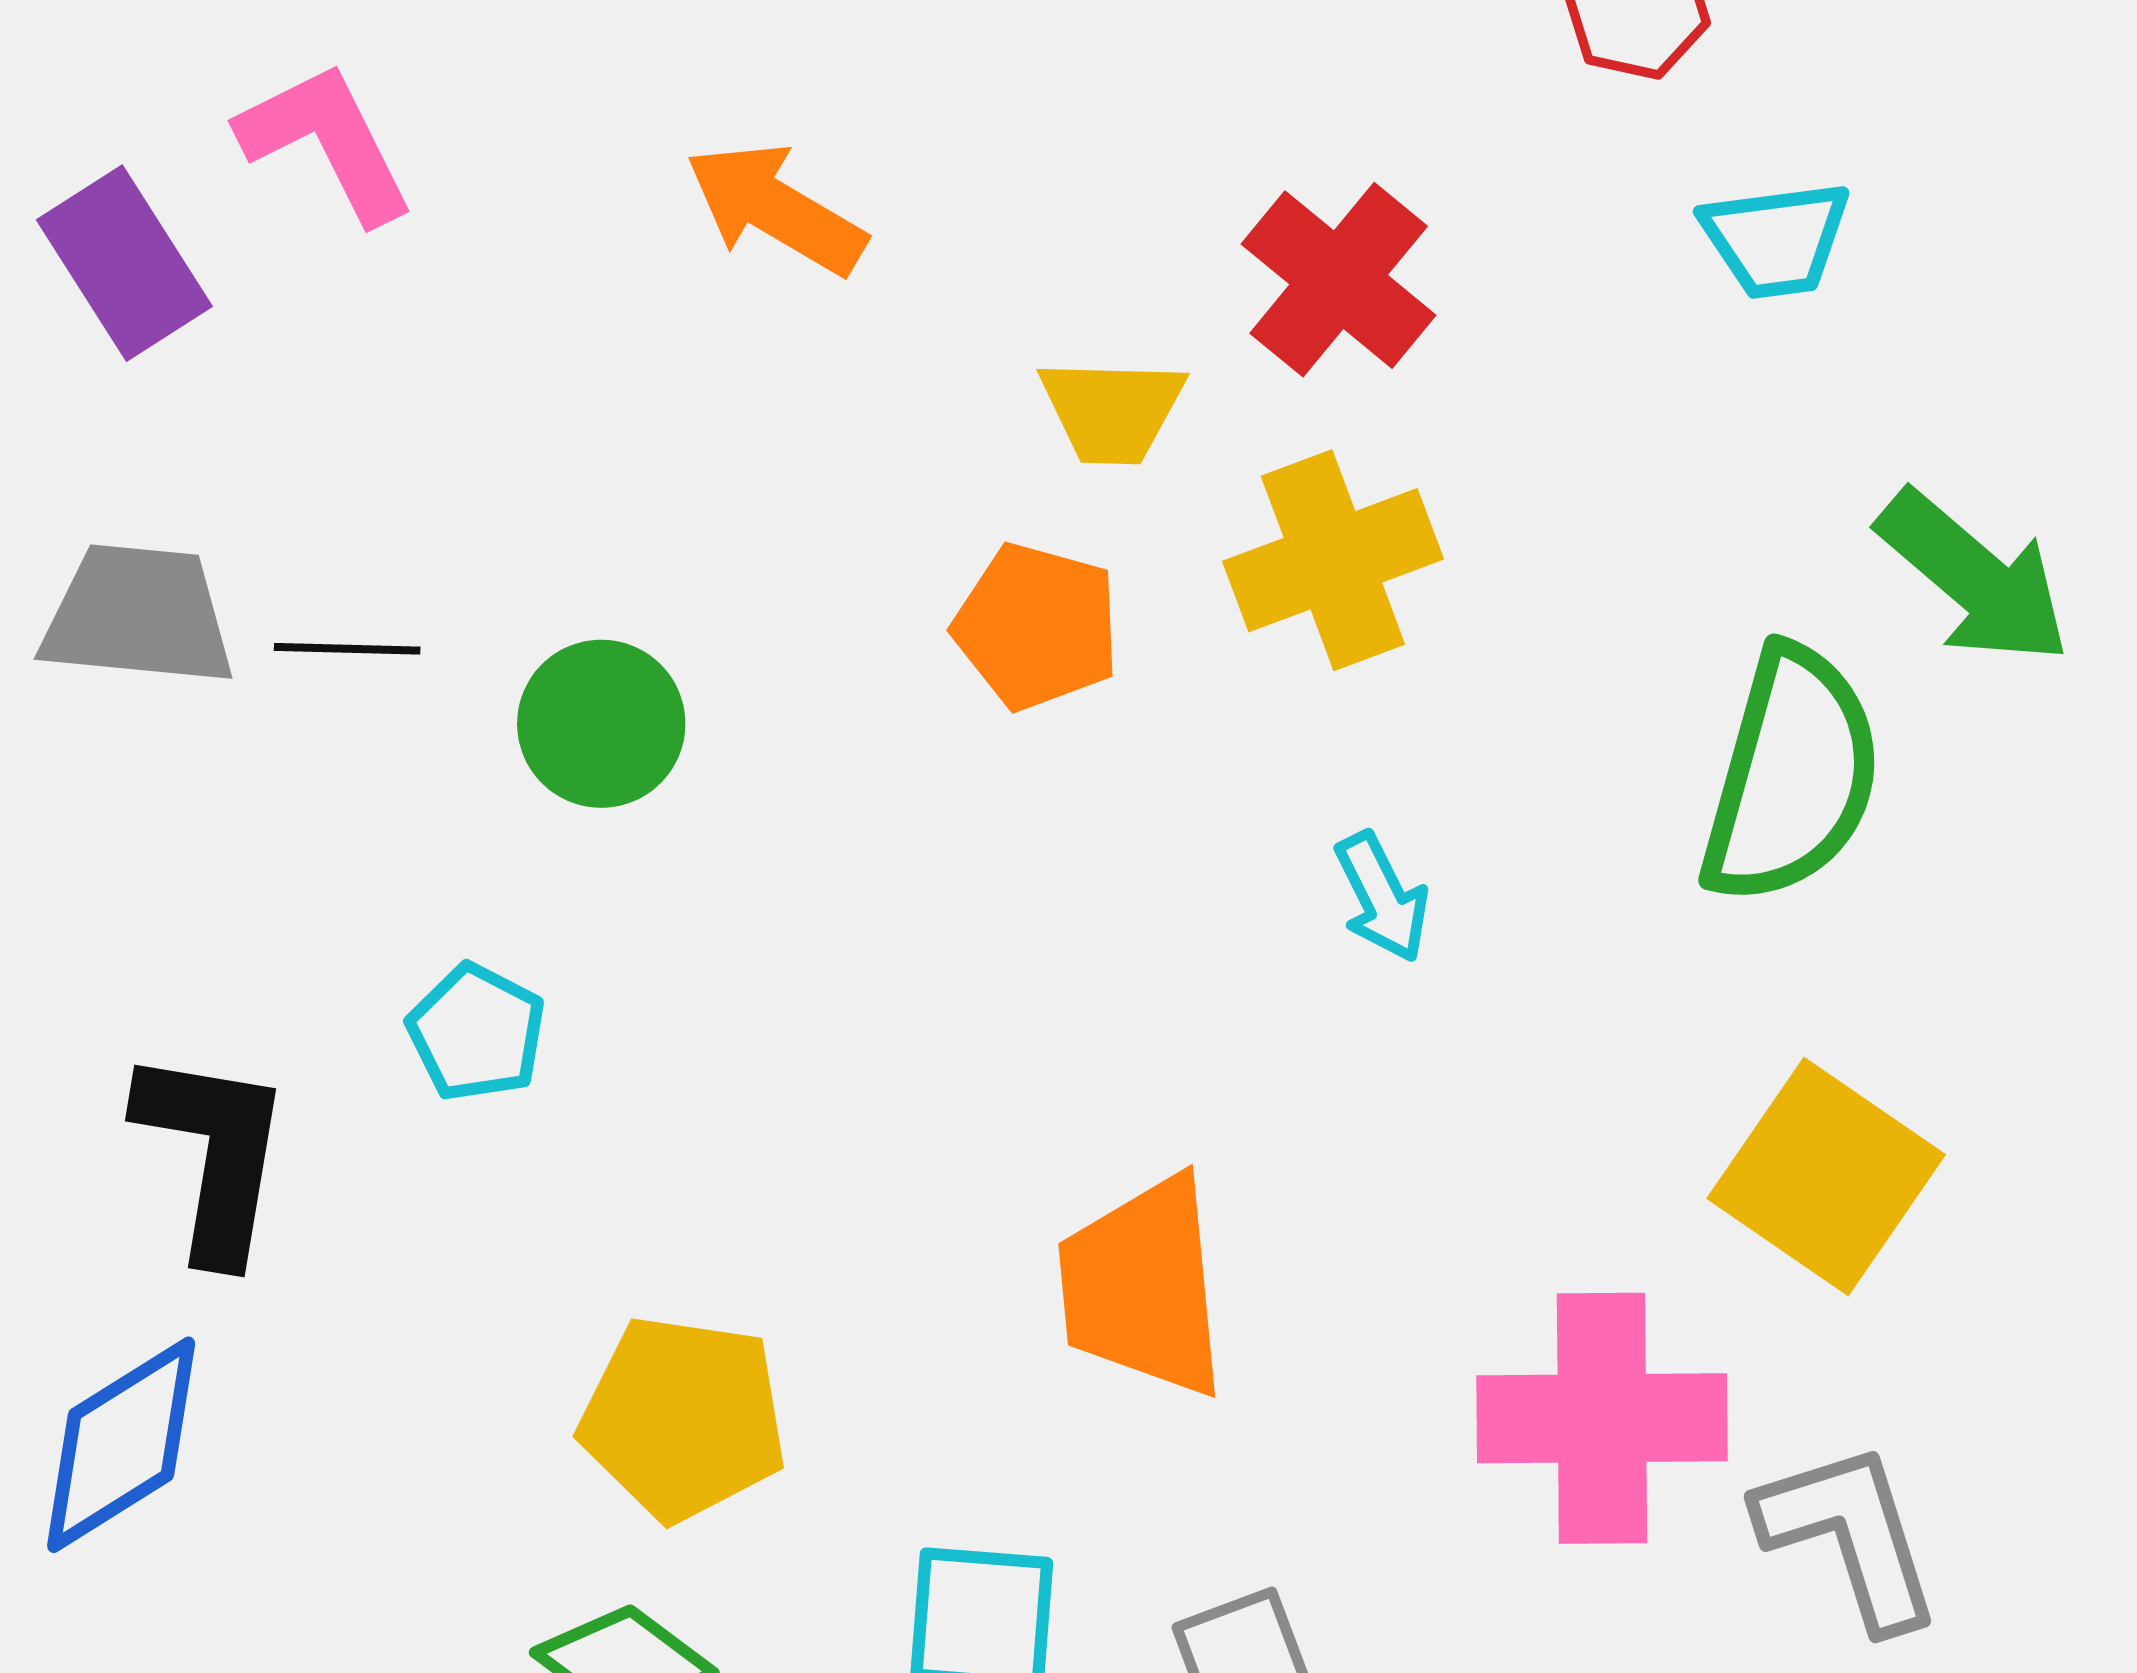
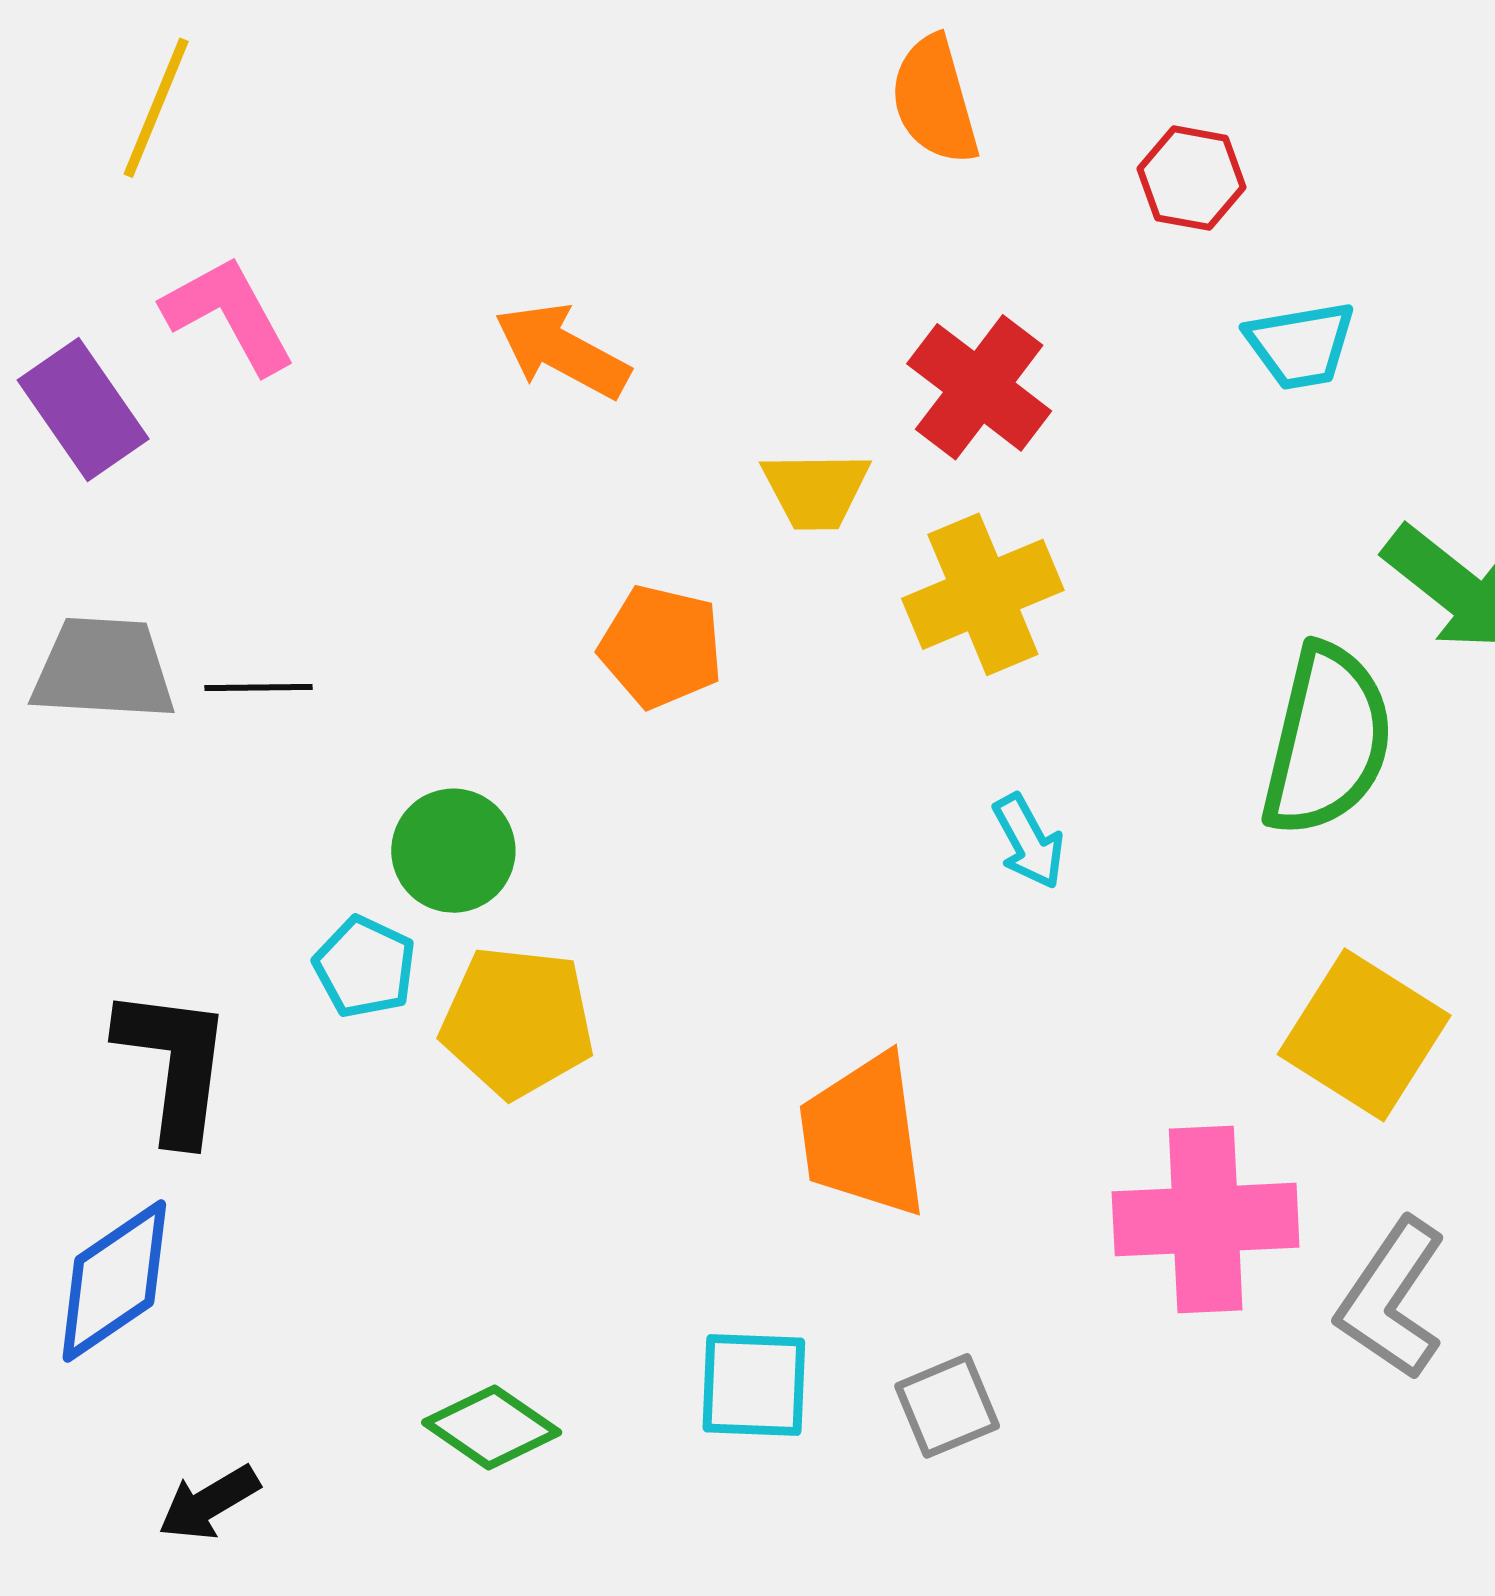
orange pentagon: (1037, 626) -> (661, 647), moved
green circle: (601, 724) -> (453, 851), moved
yellow pentagon: (683, 1418) -> (518, 1022), moved
gray L-shape: (1850, 1535) -> (1392, 1299), turned -126

